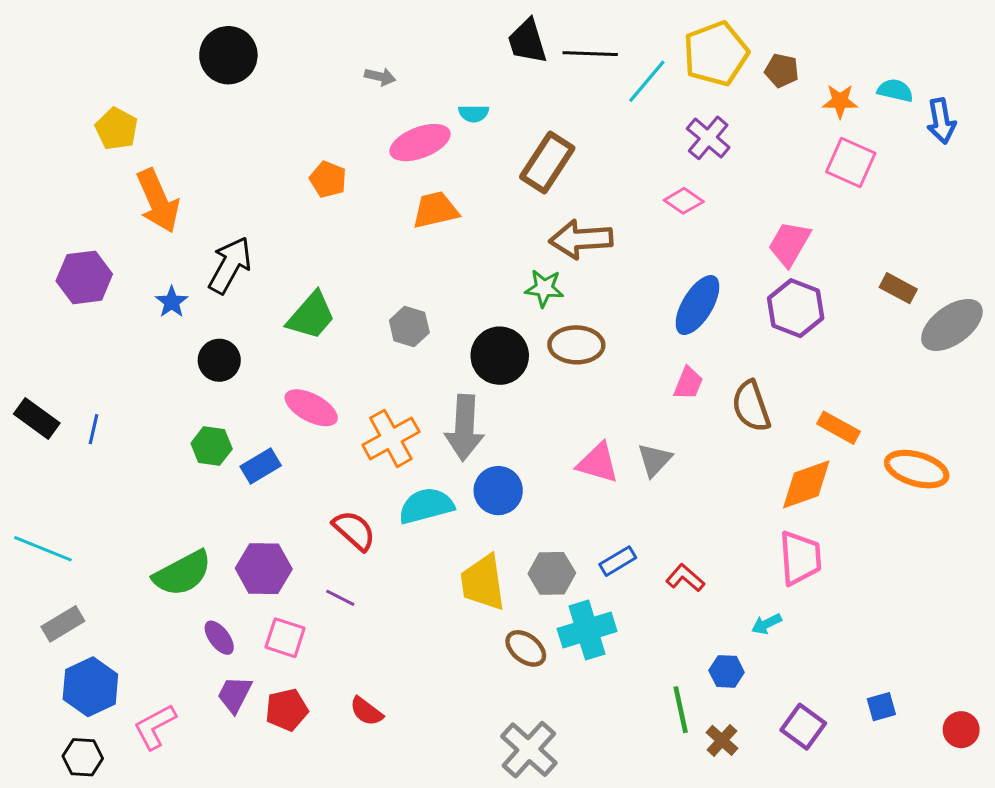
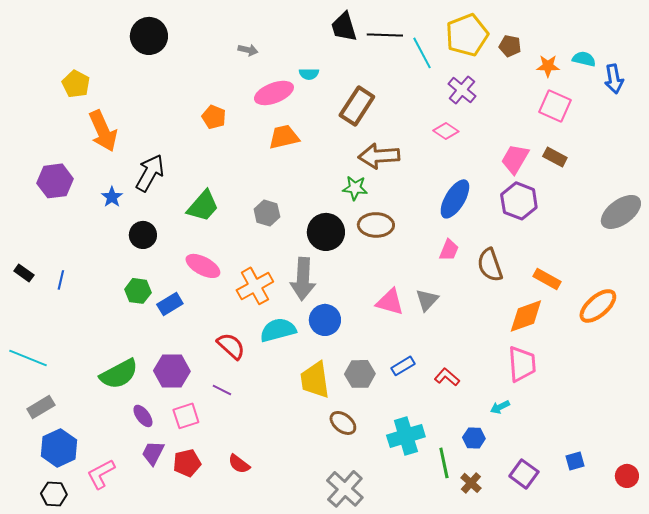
cyan line: (647, 81) -> (422, 53), turned -68
brown rectangle: (898, 288) -> (555, 157), moved
black rectangle: (37, 418) -> (24, 273), size x0.7
orange ellipse: (917, 469) -> (598, 306), turned -57
cyan cross: (587, 630) -> (406, 436), moved
pink square: (285, 638) -> (186, 416), turned -36

